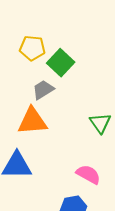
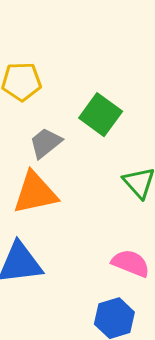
green square: (61, 63) -> (101, 115), moved

